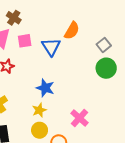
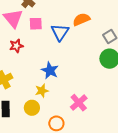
orange semicircle: (72, 31) -> (81, 19), turned -150
yellow circle: (40, 130) -> (32, 108), moved

